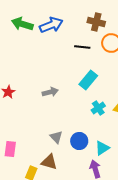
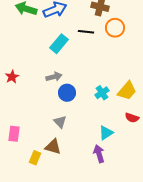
cyan rectangle: (88, 80) -> (59, 44), moved
blue circle: (79, 141) -> (67, 93), moved

